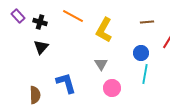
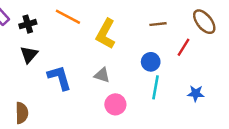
black cross: (40, 22) -> (28, 24), turned -32
gray triangle: (101, 64) -> (102, 75), turned -40
blue L-shape: (66, 83) -> (59, 78), moved

